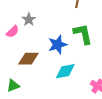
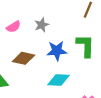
gray star: (29, 19) -> (42, 25), moved

